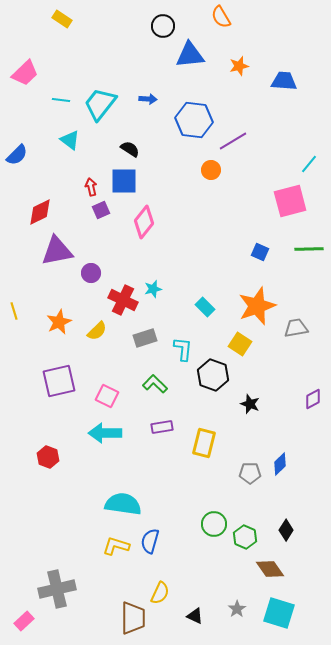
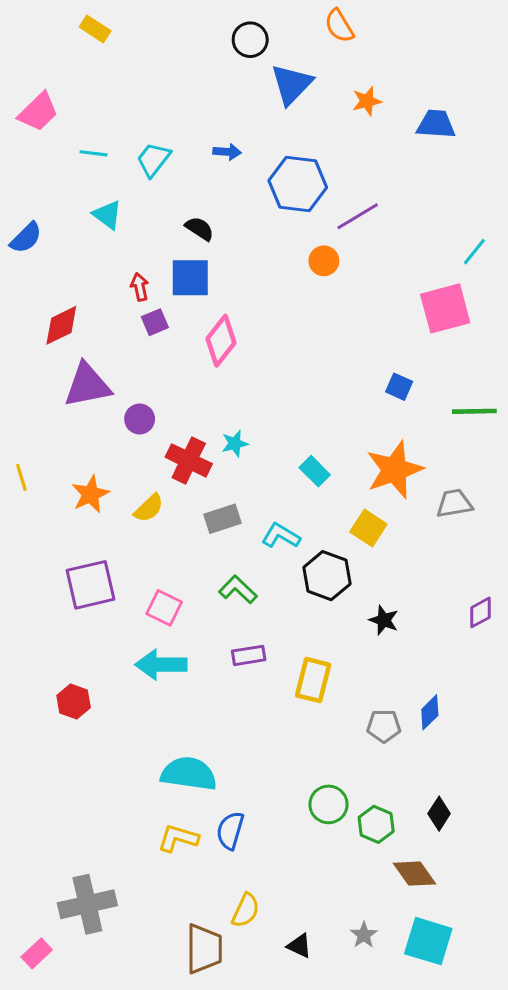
blue triangle: (190, 55) -> (292, 84), turned -40
cyan trapezoid: (100, 104) -> (153, 159), size x0.7
green line: (309, 249) -> (474, 411), moved
cyan L-shape: (183, 349) -> (281, 536), turned -65

